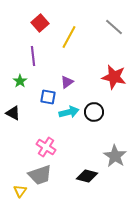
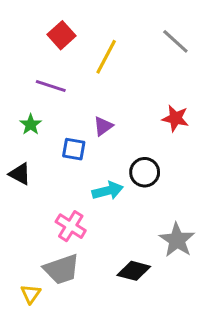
purple line: (33, 56) -> (51, 86), turned -66
red star: (114, 77) -> (175, 118), size x0.7
cyan arrow: (69, 112) -> (108, 191), moved

